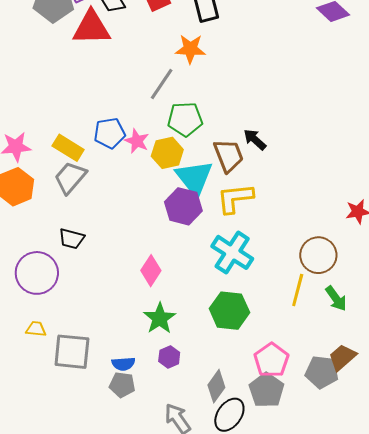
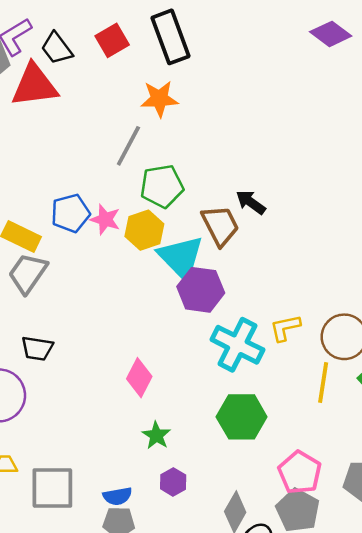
yellow L-shape: (235, 198) -> (285, 328), moved, size x0.7
purple hexagon: (183, 206) -> (201, 290), moved
green star: (160, 318) -> (156, 435), size x0.7

